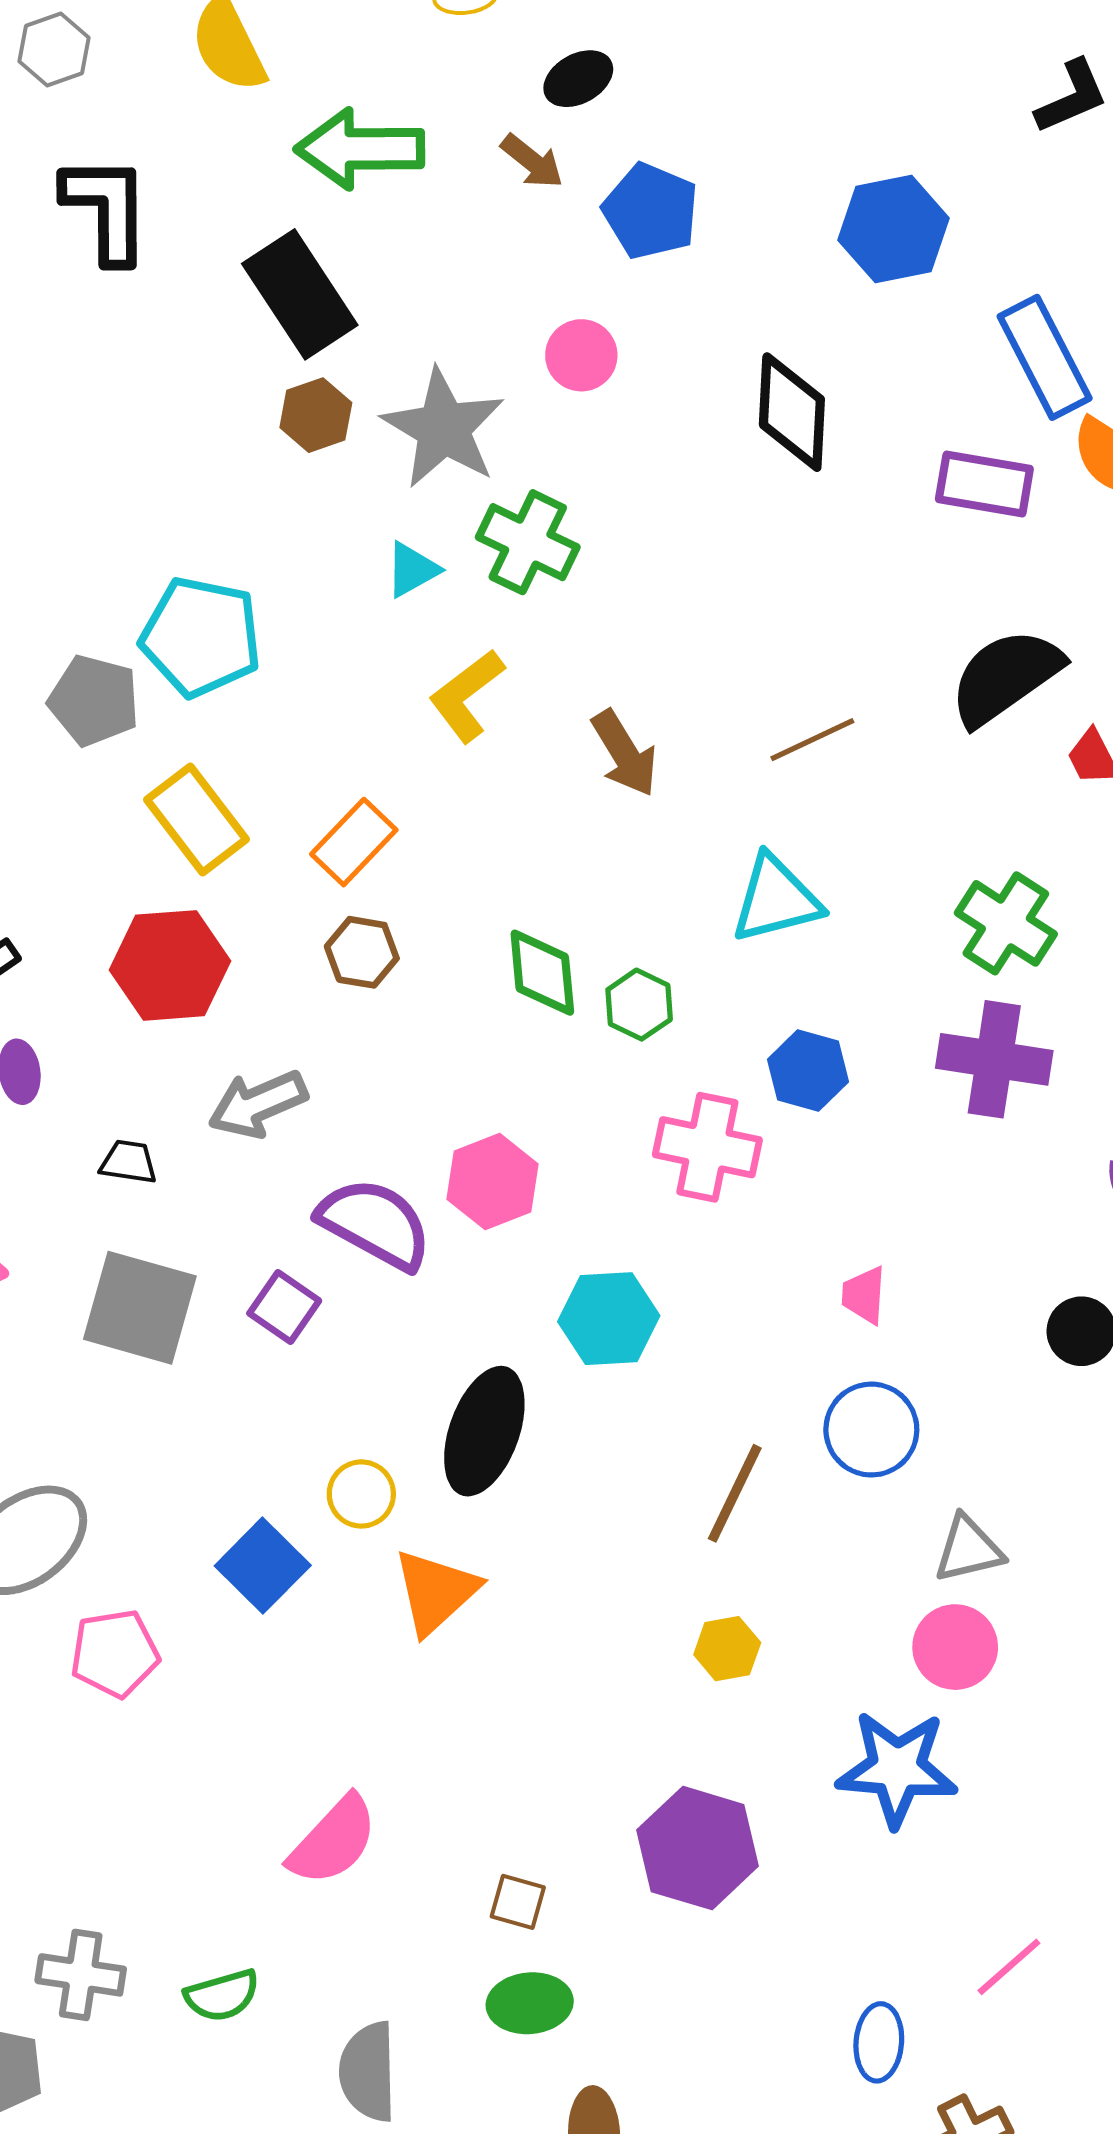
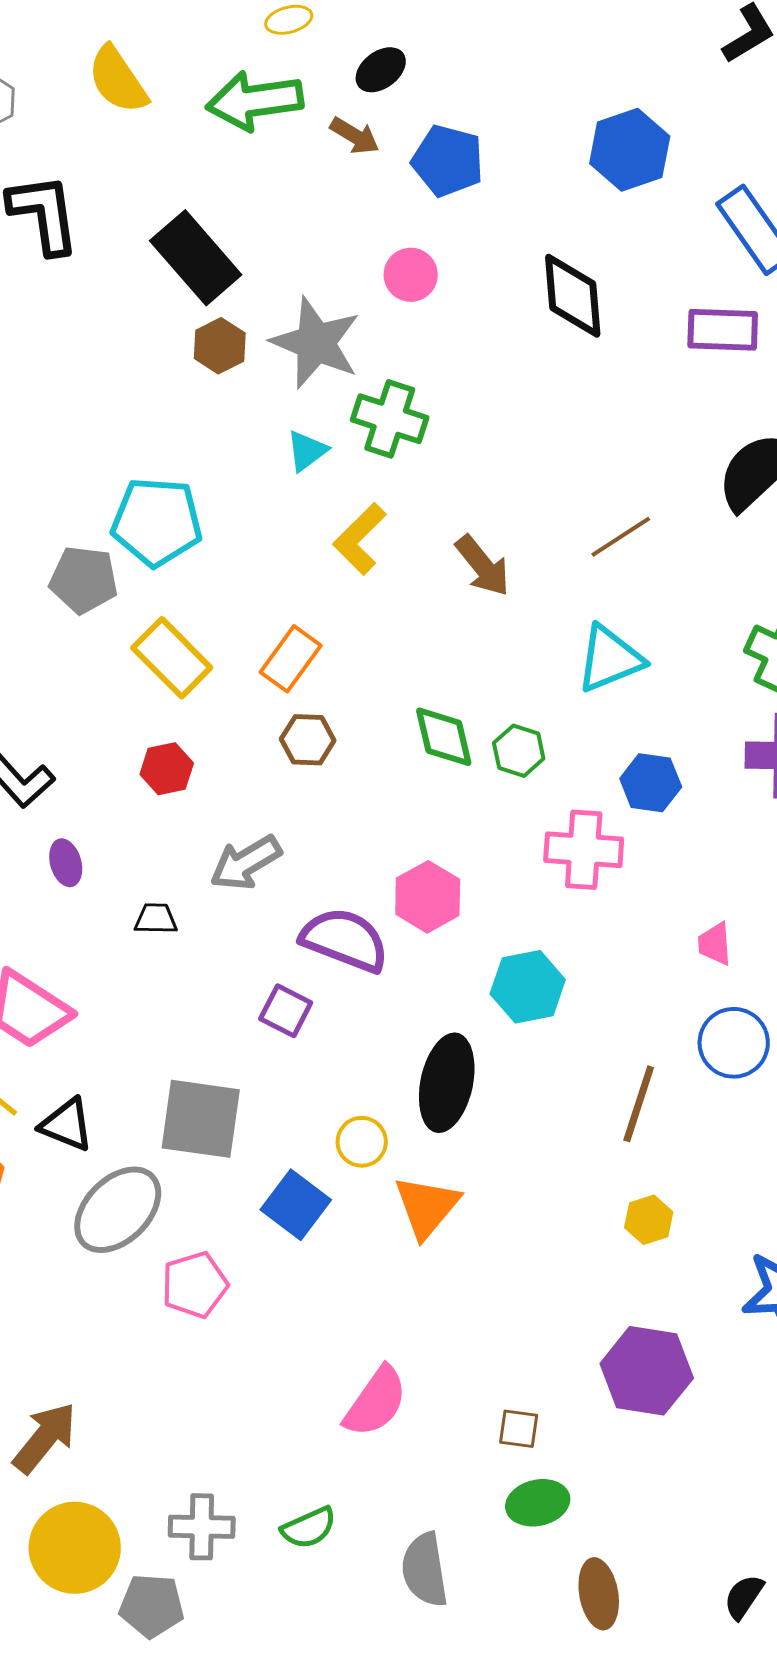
green arrow: (360, 149) -> (255, 101), moved
red hexagon: (170, 965) -> (167, 769), size x0.6
gray square: (140, 1308) -> (201, 1119), moved

